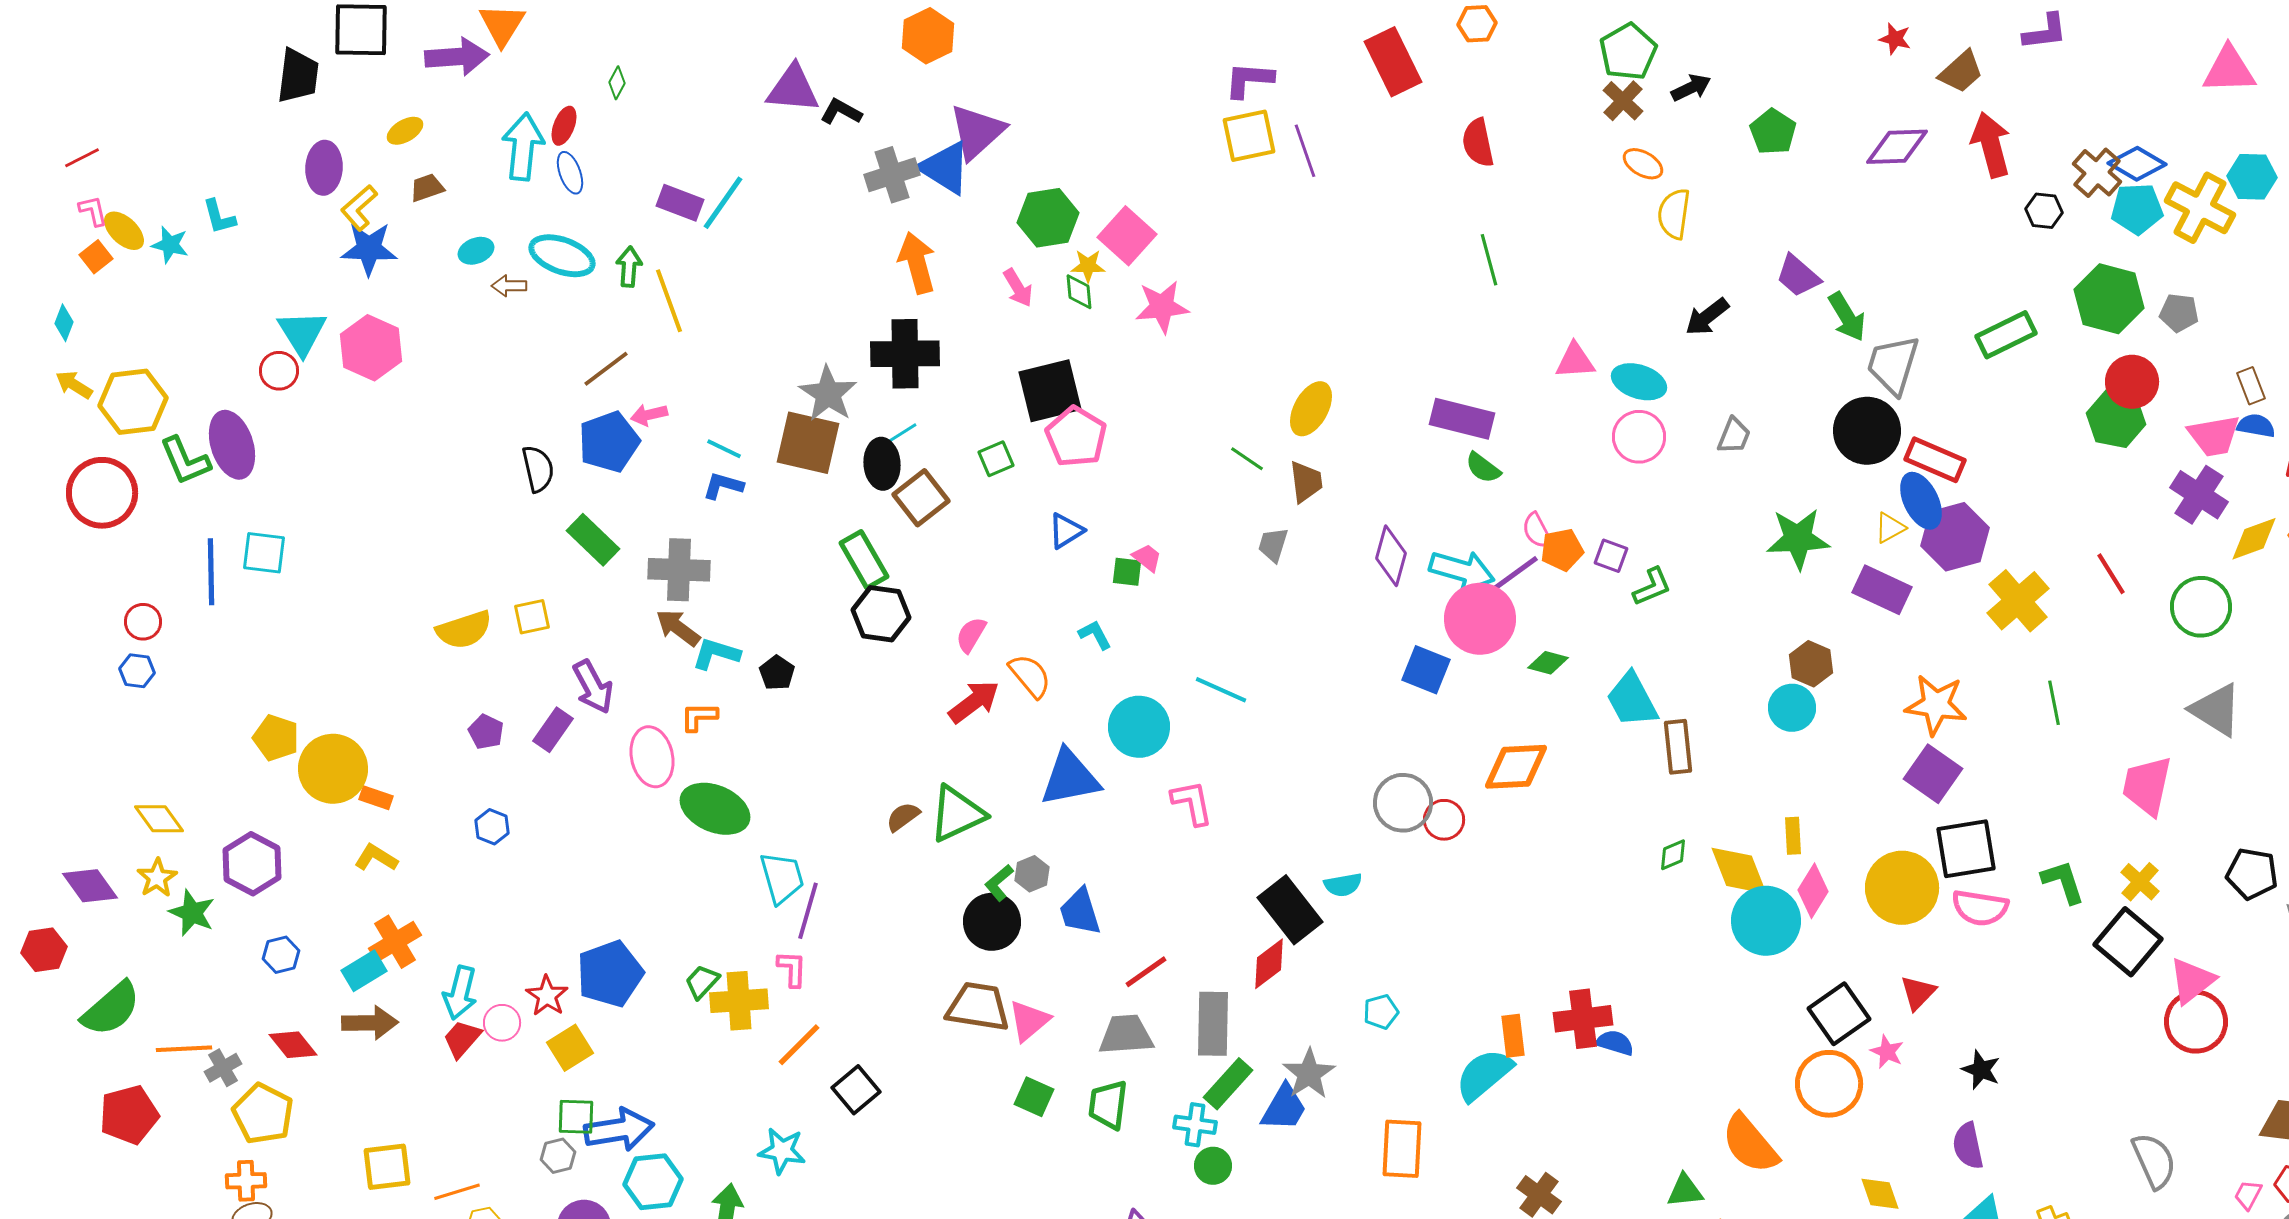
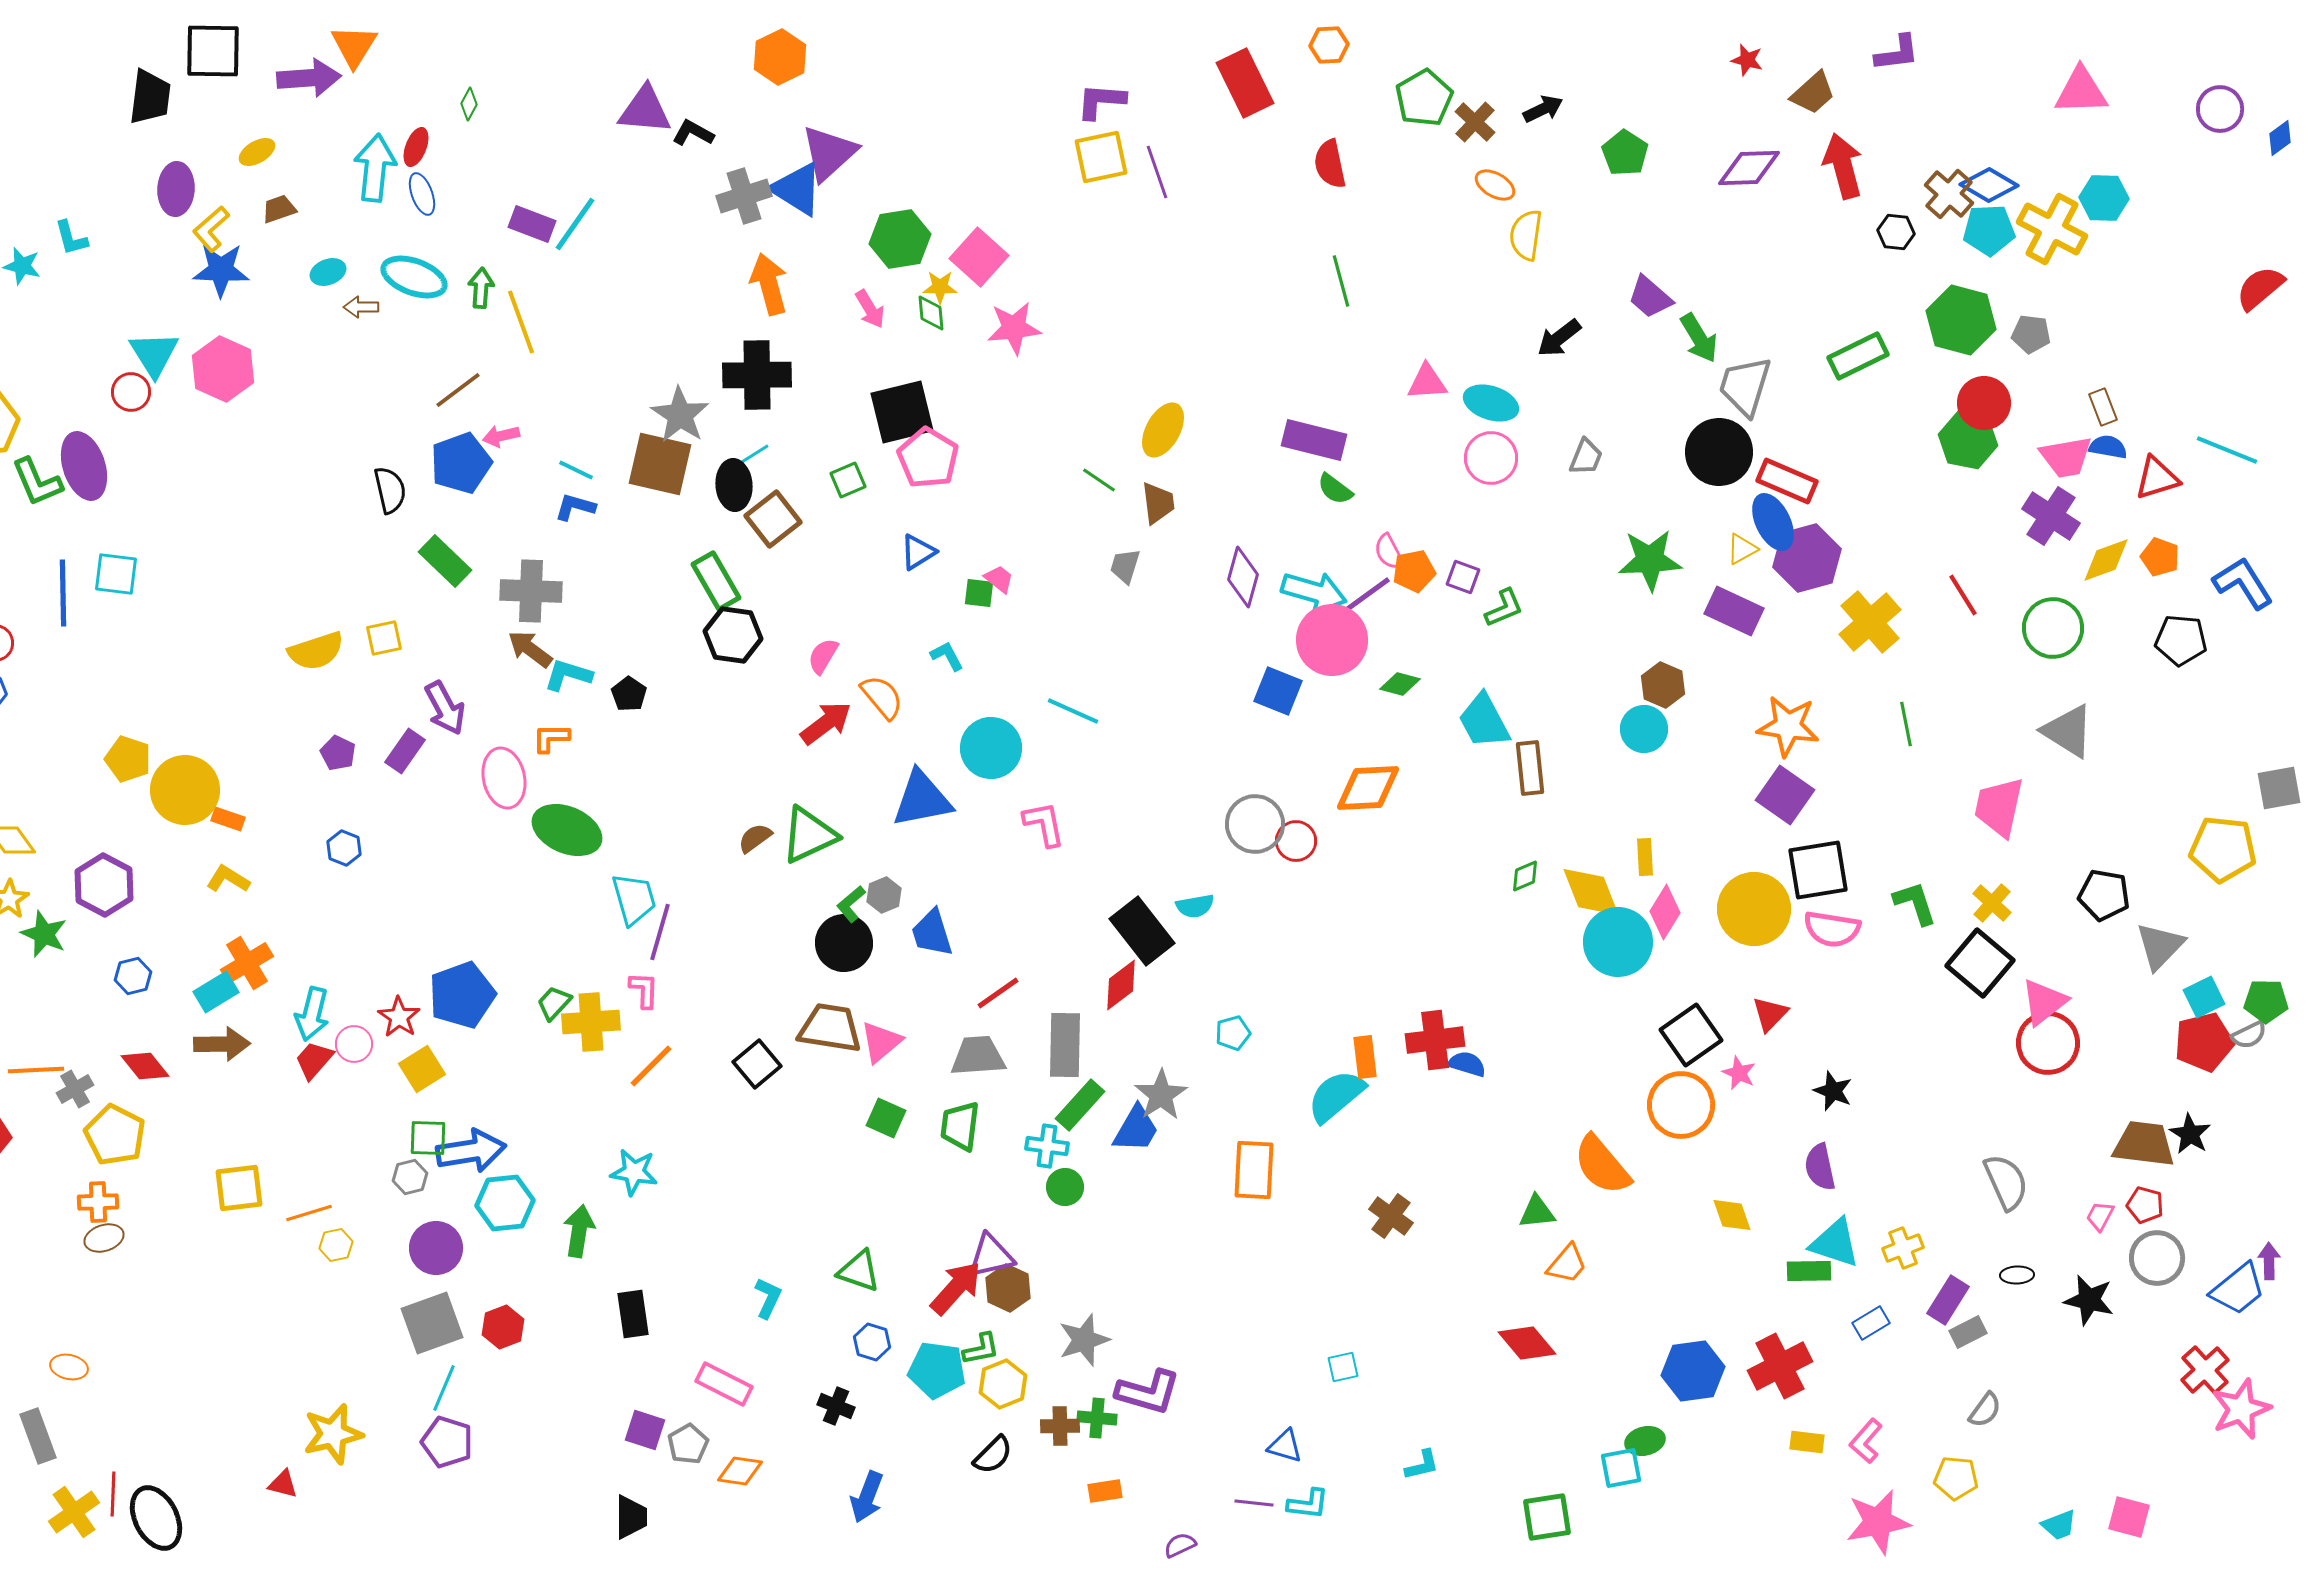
green pentagon: (1628, 52) -> (1424, 98), moved
black square: (856, 1090) -> (757, 1064), moved

